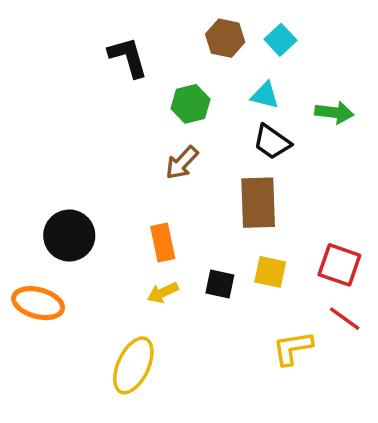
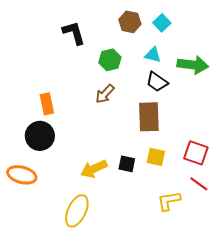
green arrow: (334, 113) -> (193, 65), size x1.4
orange rectangle: (163, 242) -> (47, 104), moved
yellow arrow: (163, 293) -> (94, 169), size x1.5

